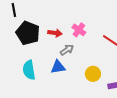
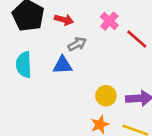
pink cross: (79, 30) -> (109, 21), moved
yellow circle: (93, 74) -> (106, 96), moved

